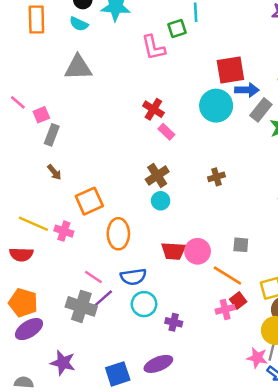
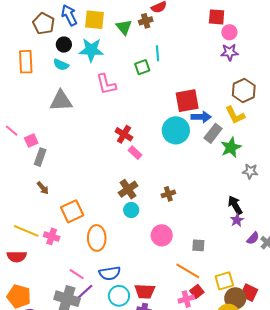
pink L-shape: (153, 48) -> (106, 84), moved
brown cross: (216, 177) -> (168, 194), moved
red trapezoid: (173, 251) -> (145, 291), moved
pink circle: (198, 251) -> (162, 235), moved

